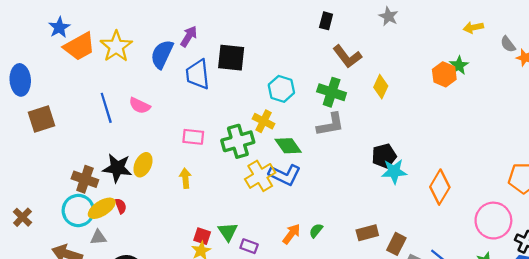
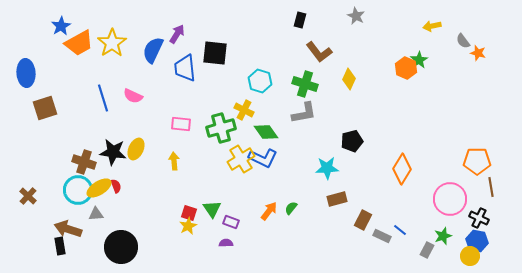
cyan star: (394, 171) -> (327, 168), moved
brown rectangle: (367, 233) -> (337, 199), moved

